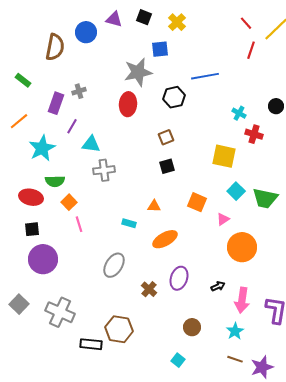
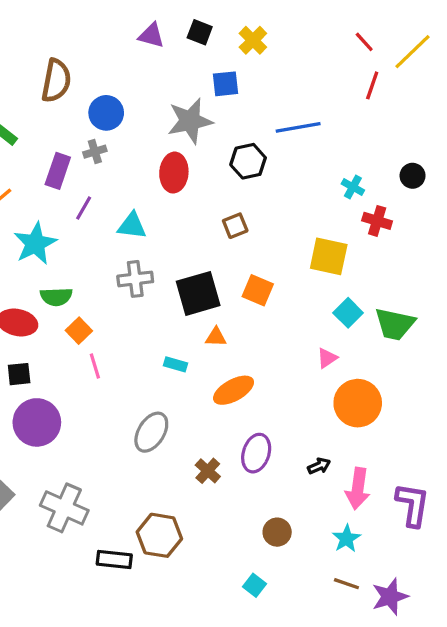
blue circle: (86, 32) -> (106, 113), moved
cyan triangle: (91, 144) -> (132, 226), moved
black square: (167, 166) -> (198, 293), moved, size x1.8
orange square: (197, 202) -> (258, 290), moved

